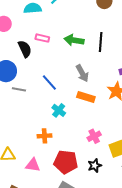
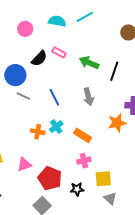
black semicircle: (25, 49) -> (39, 58), turned 54
orange rectangle: (86, 97) -> (83, 135), moved
orange cross: (44, 136) -> (38, 132), moved
pink triangle: (33, 165) -> (24, 164), moved, turned -42

